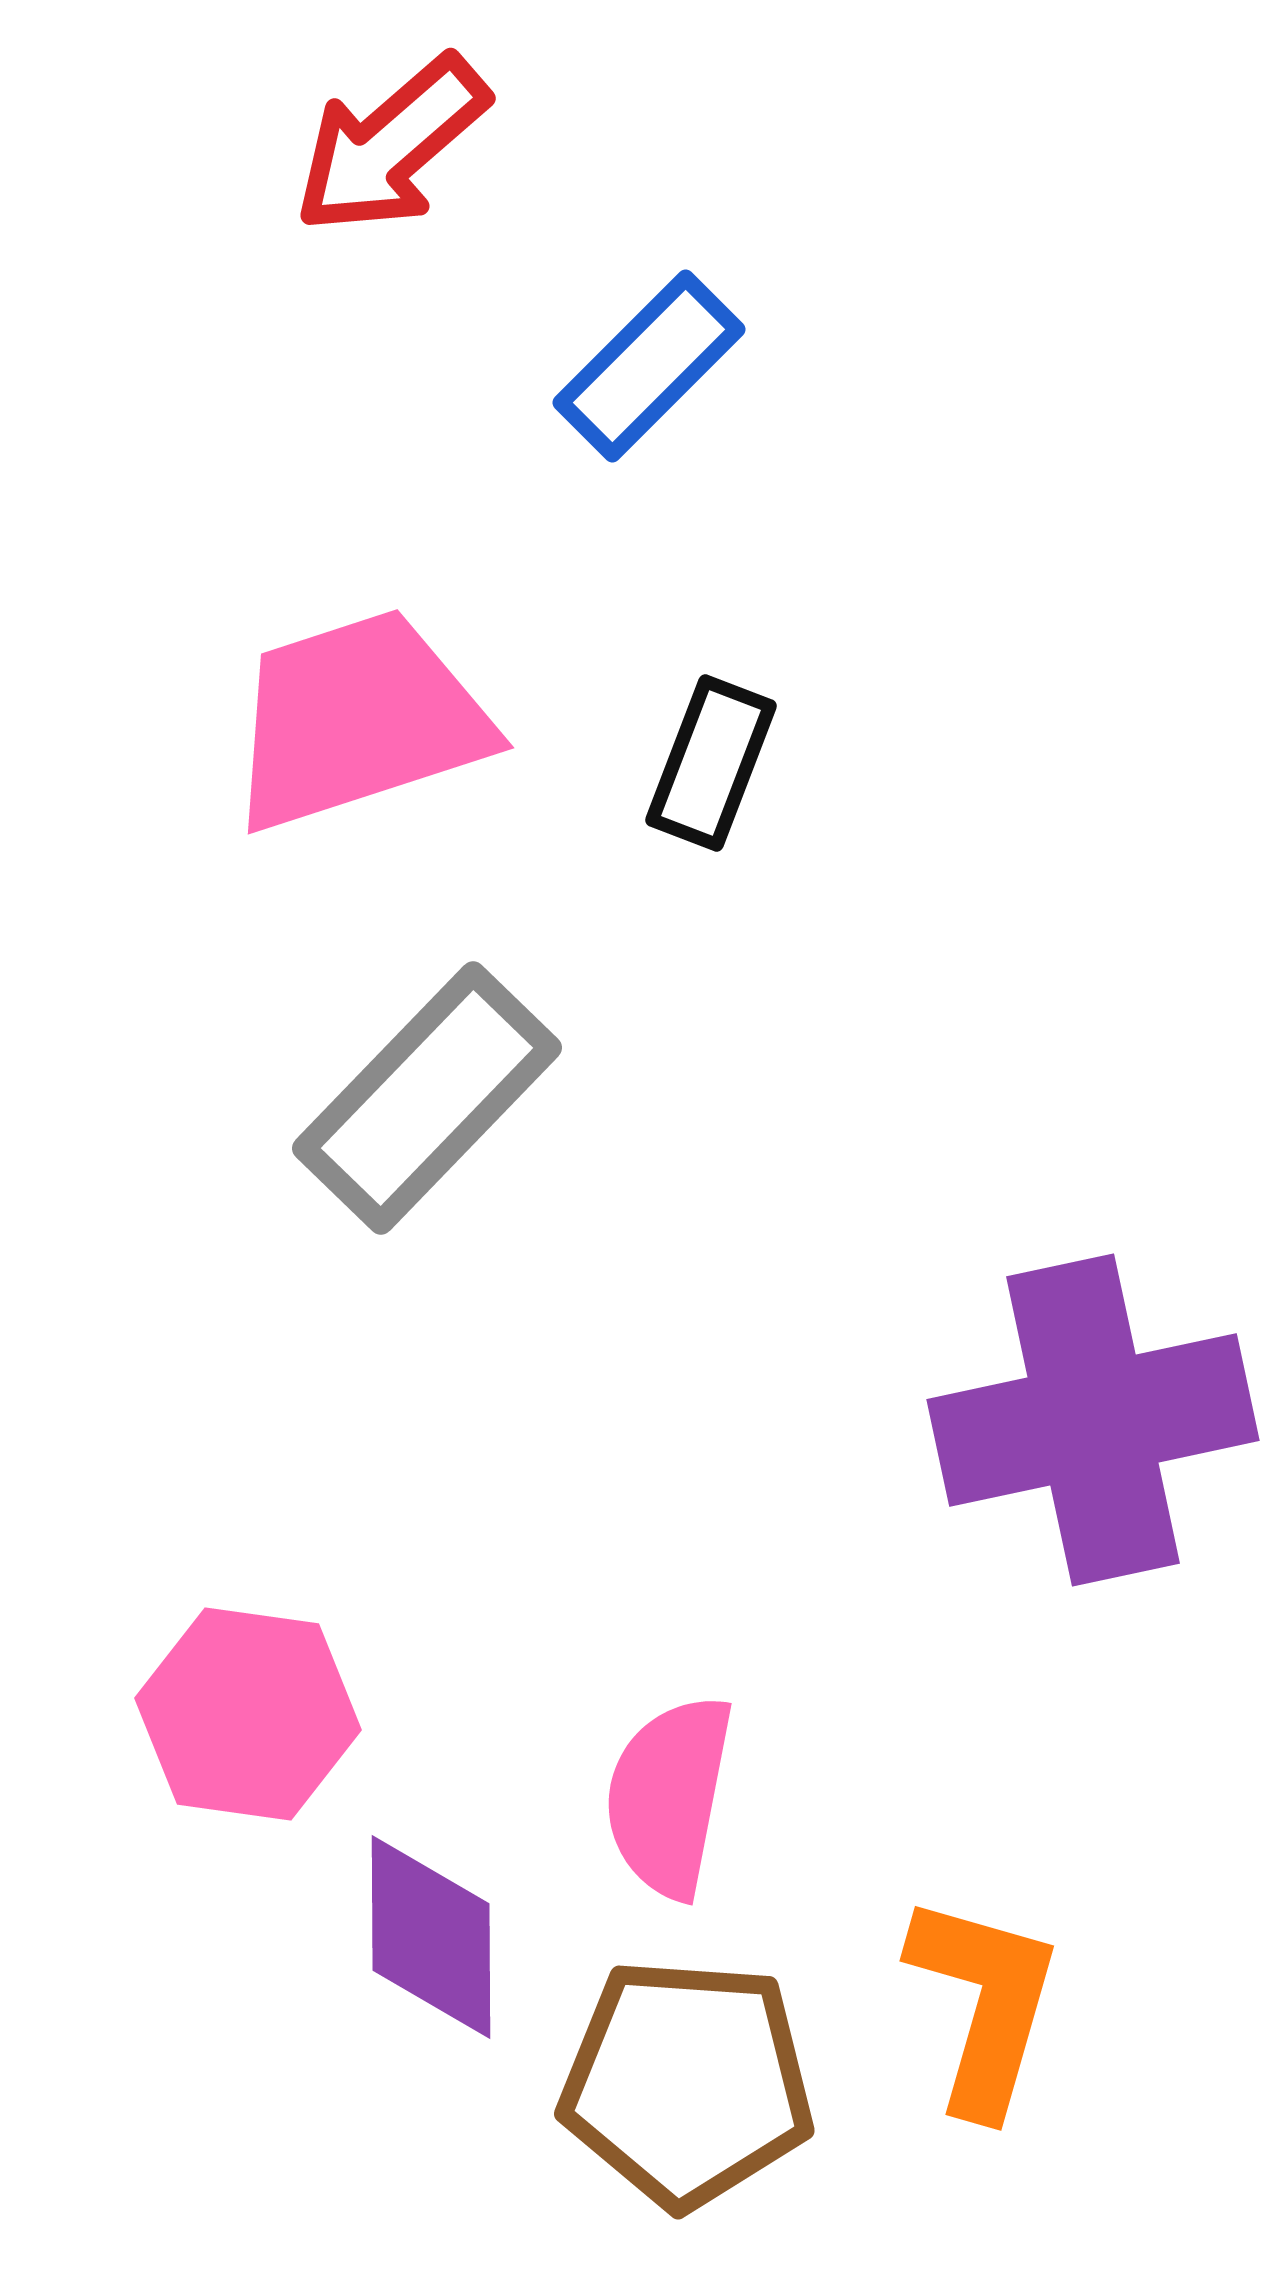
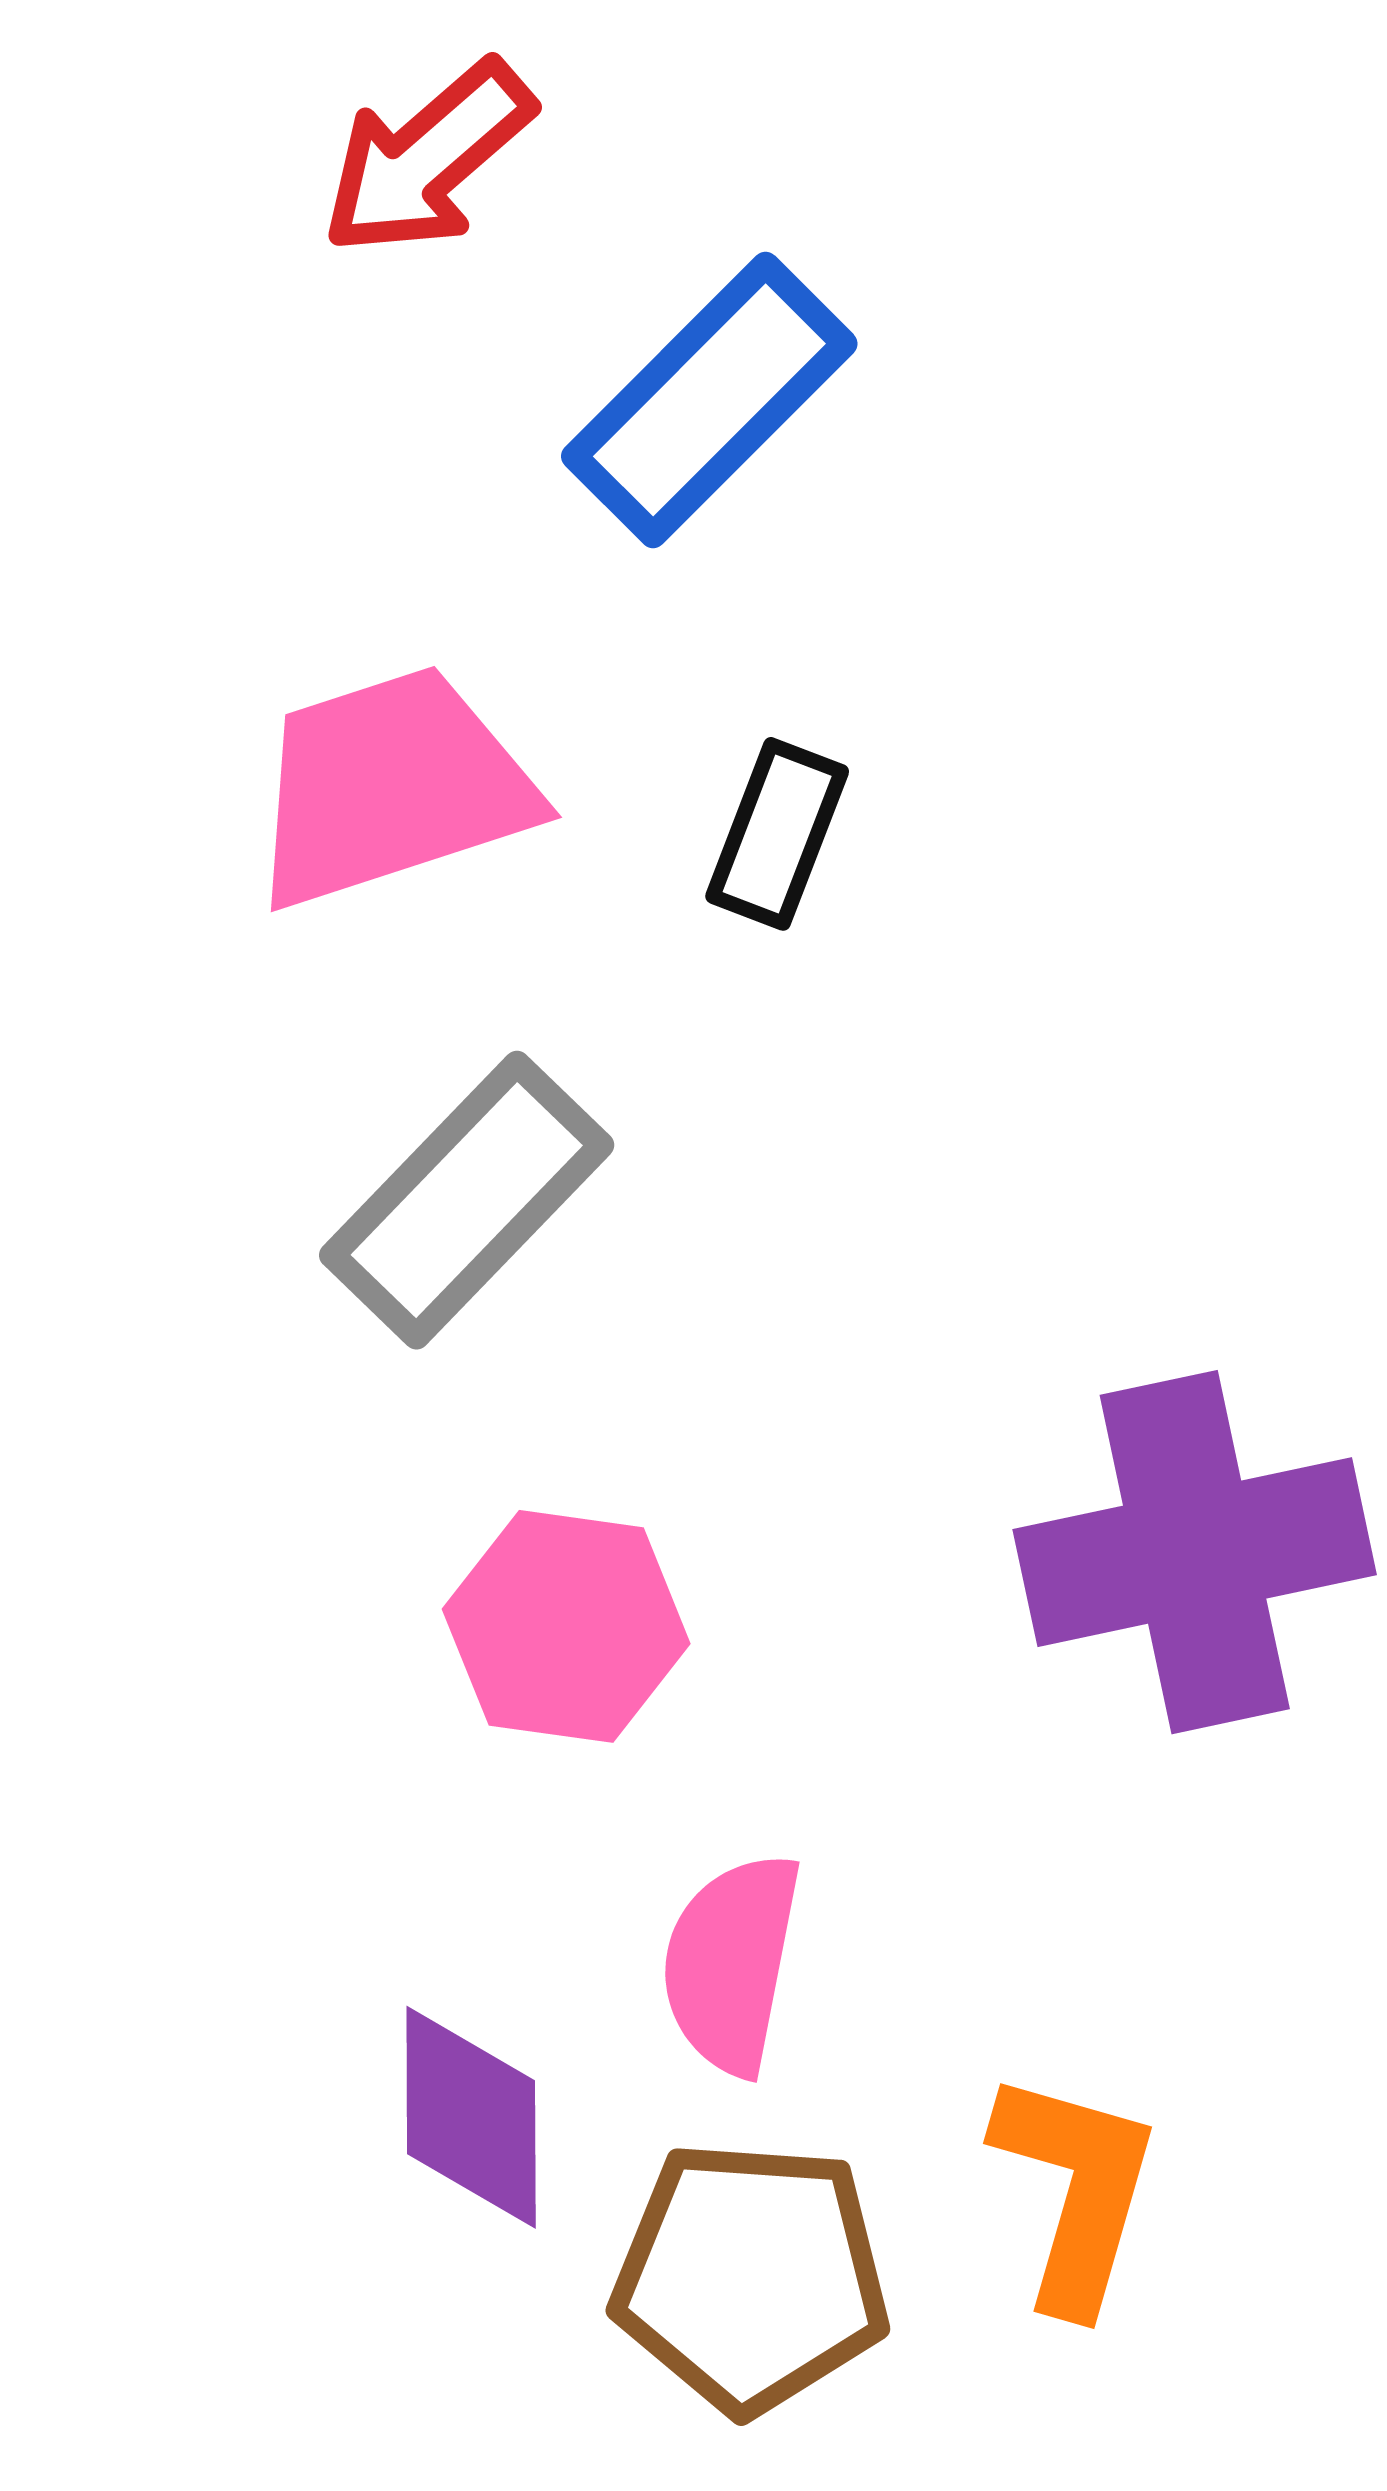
blue rectangle: (649, 366) -> (709, 400), size x1.4
pink hexagon: (248, 1714) -> (566, 1626), moved

